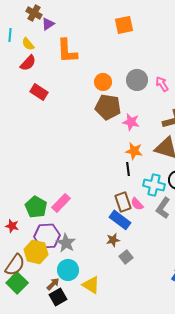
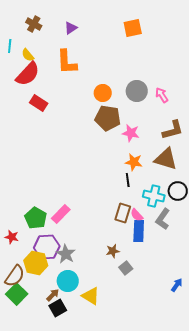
purple triangle: (48, 24) -> (71, 28), moved
orange square: (124, 25) -> (133, 28), moved
red semicircle: (28, 63) -> (28, 74), size x1.5
brown rectangle: (123, 202) -> (123, 213), turned 36
blue rectangle: (120, 220) -> (139, 231), moved, turned 55

